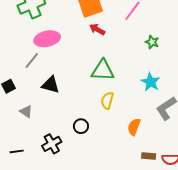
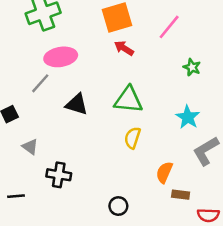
black triangle: (50, 85) -> (77, 104), moved
black circle: (81, 126) -> (118, 206), moved
black cross: (52, 144) -> (59, 175), moved, turned 36
brown rectangle: (149, 156) -> (181, 195), moved

